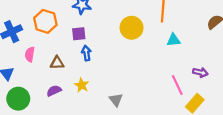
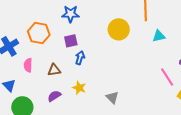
blue arrow: (86, 53) -> (80, 58), turned 32

